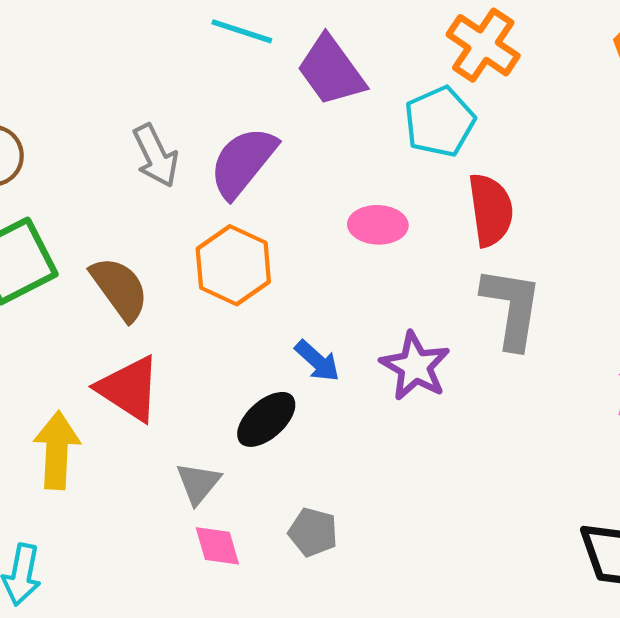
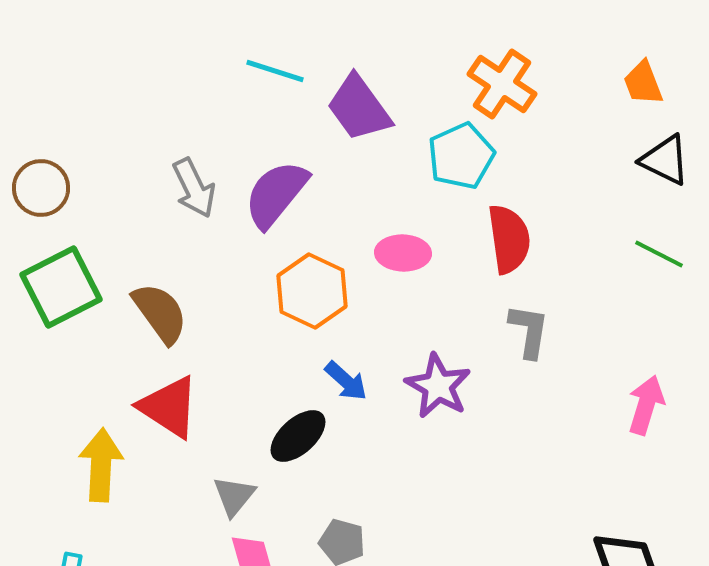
orange hexagon: (233, 265) -> (312, 291), moved
gray L-shape: (512, 308) -> (529, 331), size x0.7

